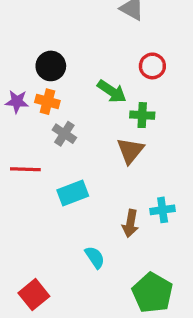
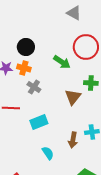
red circle: (152, 66) -> (86, 47), size x1.6
green cross: (142, 115) -> (91, 83), moved
cyan semicircle: (95, 257) -> (48, 153), moved

